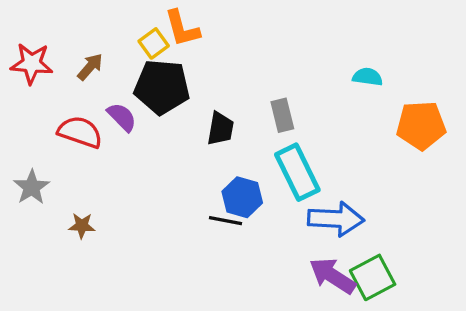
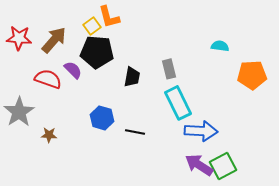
brown arrow: (90, 67) -> (54, 40), size x1.6
gray star: (32, 187) -> (19, 112), size x1.4
blue hexagon: (242, 197) -> (102, 118), moved

